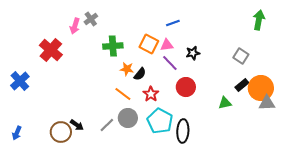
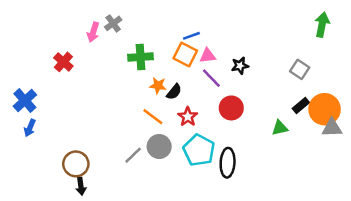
blue line: (173, 23) -> (191, 36), moved
red cross: (51, 50) -> (63, 62), size x0.7
black arrow: (77, 125) -> (81, 186), moved, turned 48
blue arrow: (17, 133) -> (30, 128), moved

